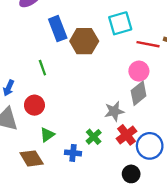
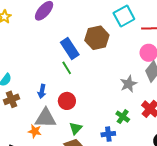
blue rectangle: (58, 29) -> (70, 48), moved
gray star: (114, 111) -> (129, 84), moved
green triangle: (47, 135) -> (76, 128), moved

